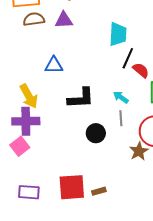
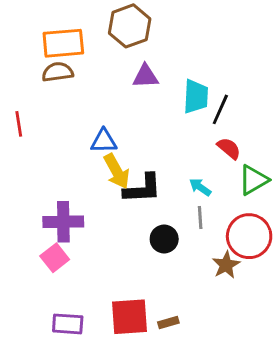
brown semicircle: (34, 19) -> (58, 72), moved
purple triangle: (64, 20) -> (145, 76), moved
black line: (128, 58) -> (220, 109), moved
yellow arrow: (29, 96) -> (117, 171), moved

